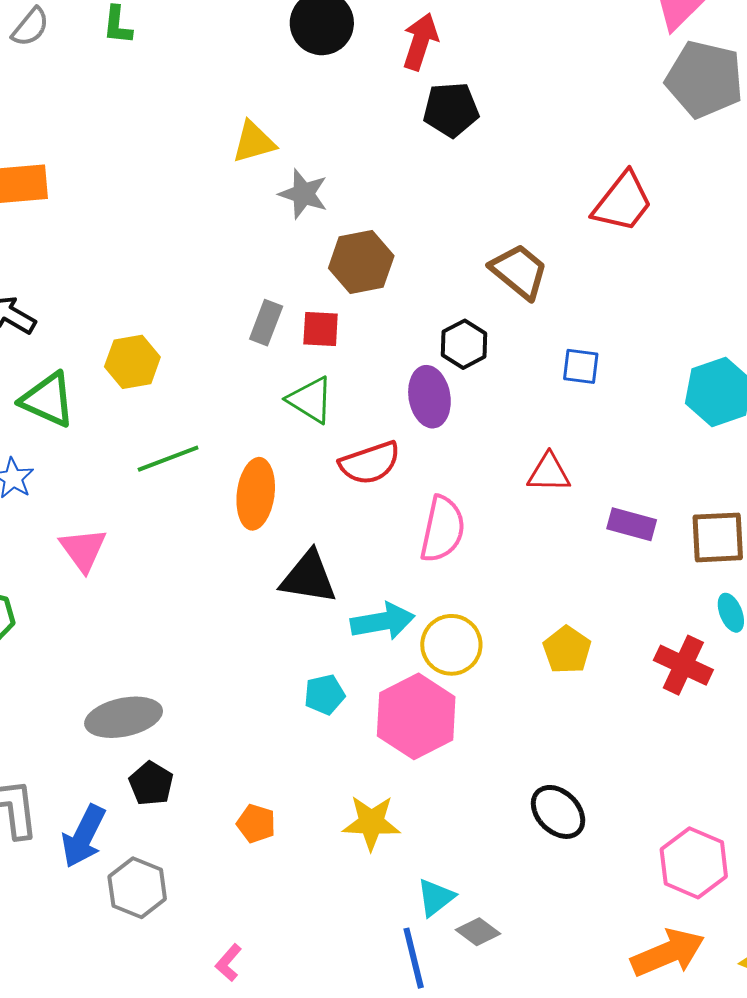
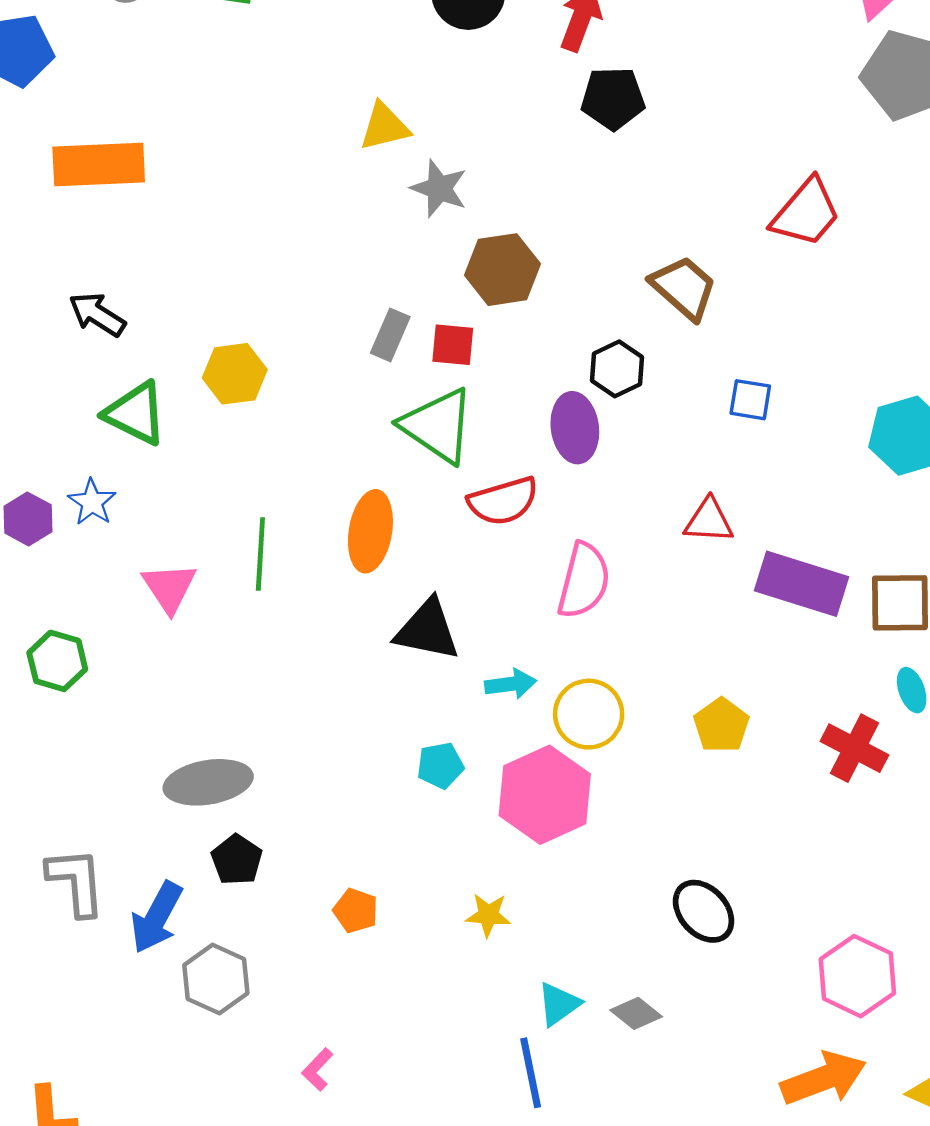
green triangle: (310, 400) -> (438, 426), size x1.4
green line: (168, 459) -> (260, 554), moved, turned -68
purple rectangle: (632, 524) -> (802, 584), size x1.6
cyan arrow: (383, 621) -> (511, 684), size x0.7
yellow star: (371, 823) -> (488, 915), size x0.7
gray diamond: (478, 932) -> (636, 1013), moved

